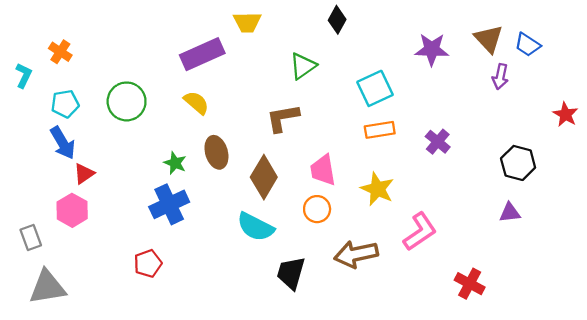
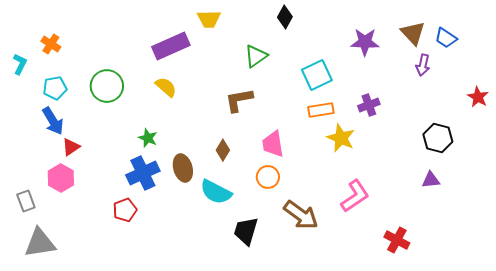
purple cross: (438, 142) -> (369, 105), moved, turned 30
brown ellipse: (216, 152) -> (183, 168), moved
brown diamond: (264, 177) -> (223, 150), size x0.6
yellow star: (377, 189) -> (341, 138), moved
brown arrow: (356, 254) -> (301, 215), turned -132
red pentagon: (148, 264) -> (125, 210), moved

